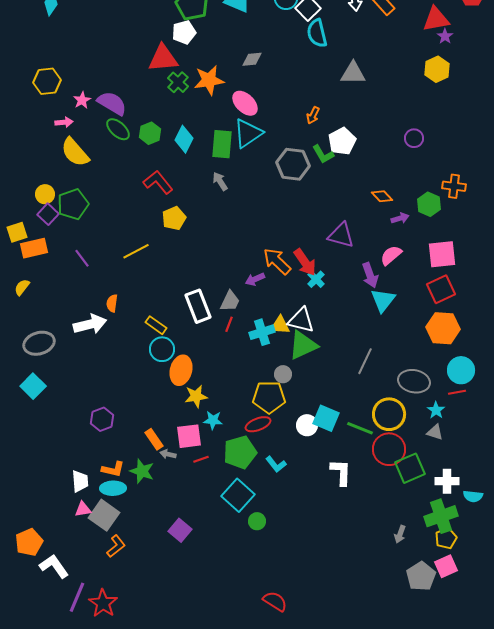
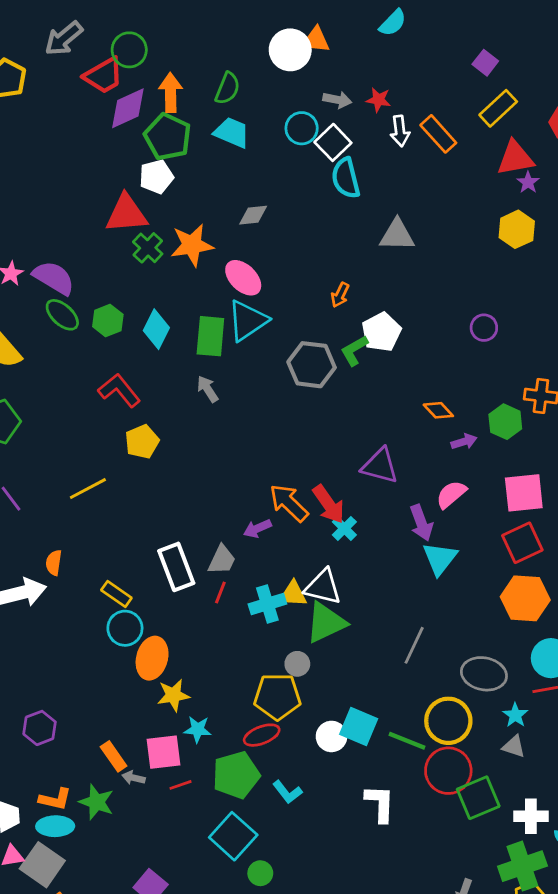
green L-shape: (323, 154) -> (354, 350), turned 90

